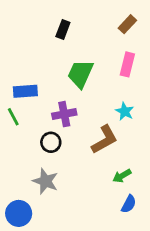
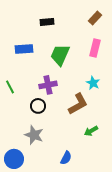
black rectangle: (63, 30) -> (47, 22), turned 64
blue rectangle: (25, 91) -> (24, 49), moved
blue semicircle: (129, 204) -> (66, 158), moved

